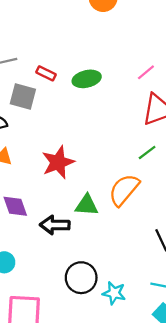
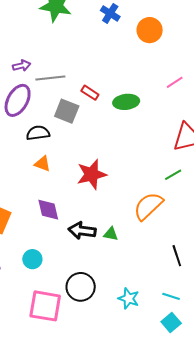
pink line: (146, 72) -> (175, 82), moved
green triangle: (87, 205) -> (111, 234), moved, size x0.7
black circle: (81, 278) -> (81, 287), moved

